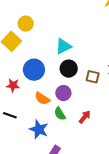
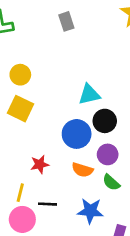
yellow circle: (26, 24) -> (20, 75), moved
cyan triangle: (63, 46) -> (89, 94), turned 30
blue circle: (34, 70) -> (77, 134), moved

